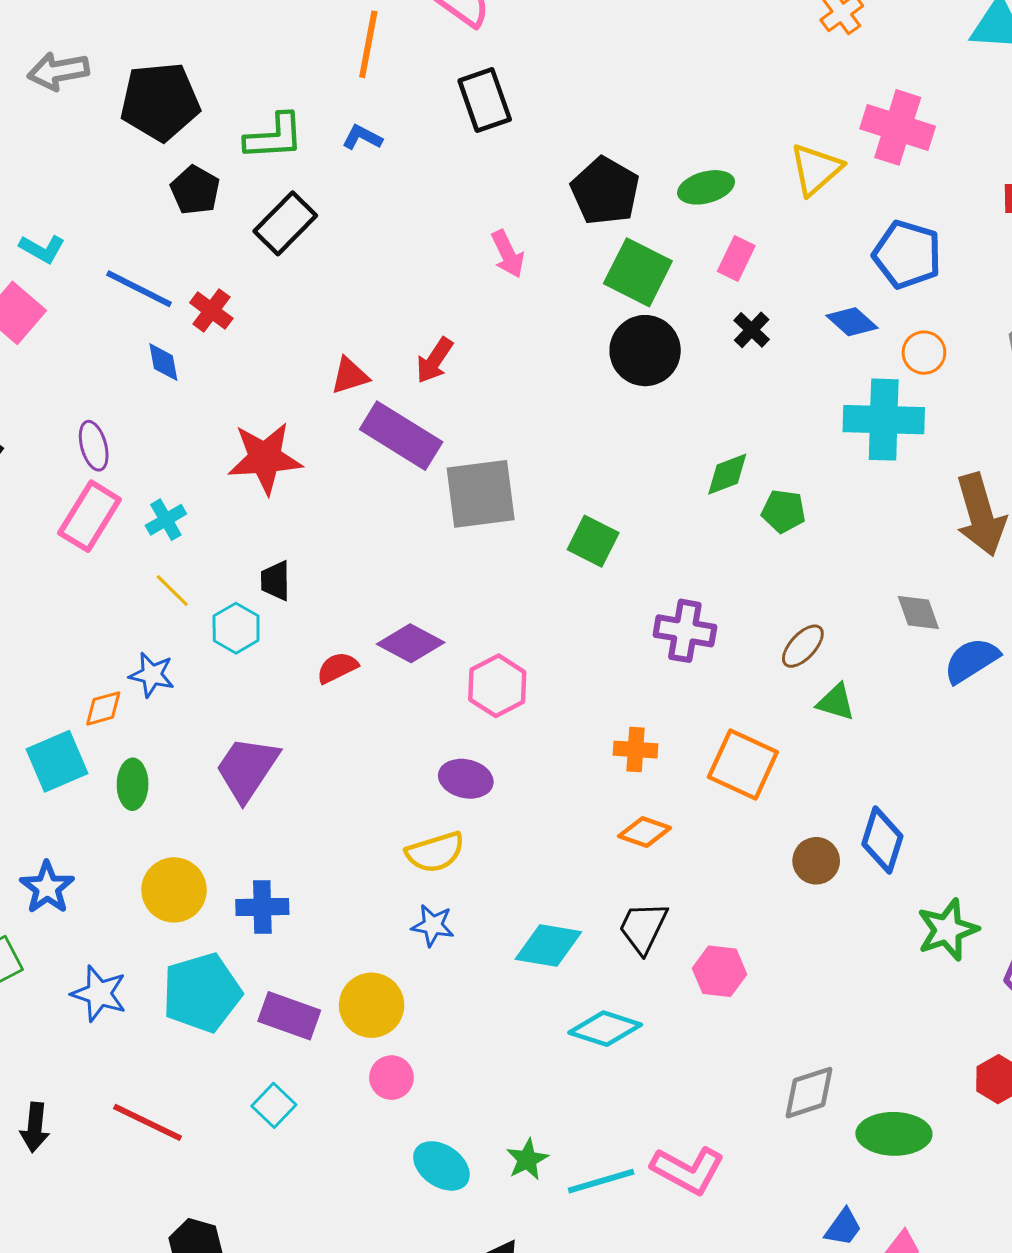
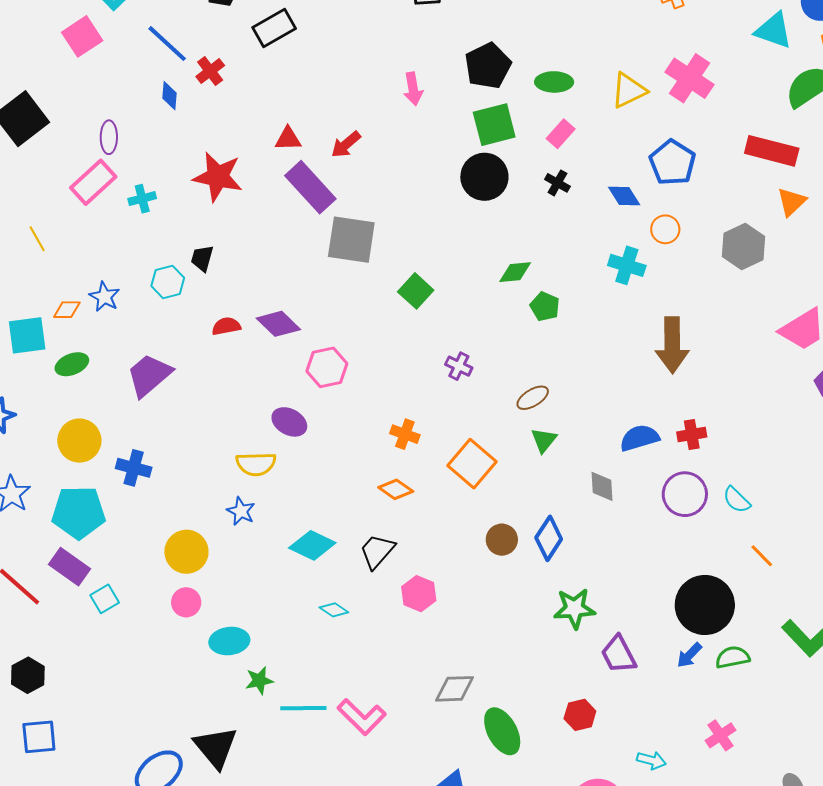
green square: (638, 272) -> (494, 125), turned 33
black cross: (752, 330) -> (557, 183), turned -30
cyan cross: (884, 420) -> (627, 265), size x0.7
yellow line: (172, 591) -> (37, 239), moved
gray diamond: (918, 613) -> (602, 486), moved
purple cross: (685, 631) -> (459, 366), size x0.7
green triangle: (836, 702) -> (544, 440), turned 36
green ellipse: (133, 784) -> (72, 364), turned 52
purple rectangle: (289, 1016) -> (69, 567), moved
cyan diamond: (605, 1029) -> (334, 610), size x0.6
green ellipse: (894, 1134) -> (502, 731), turned 45
cyan ellipse: (441, 1166) -> (229, 641), moved, turned -57

